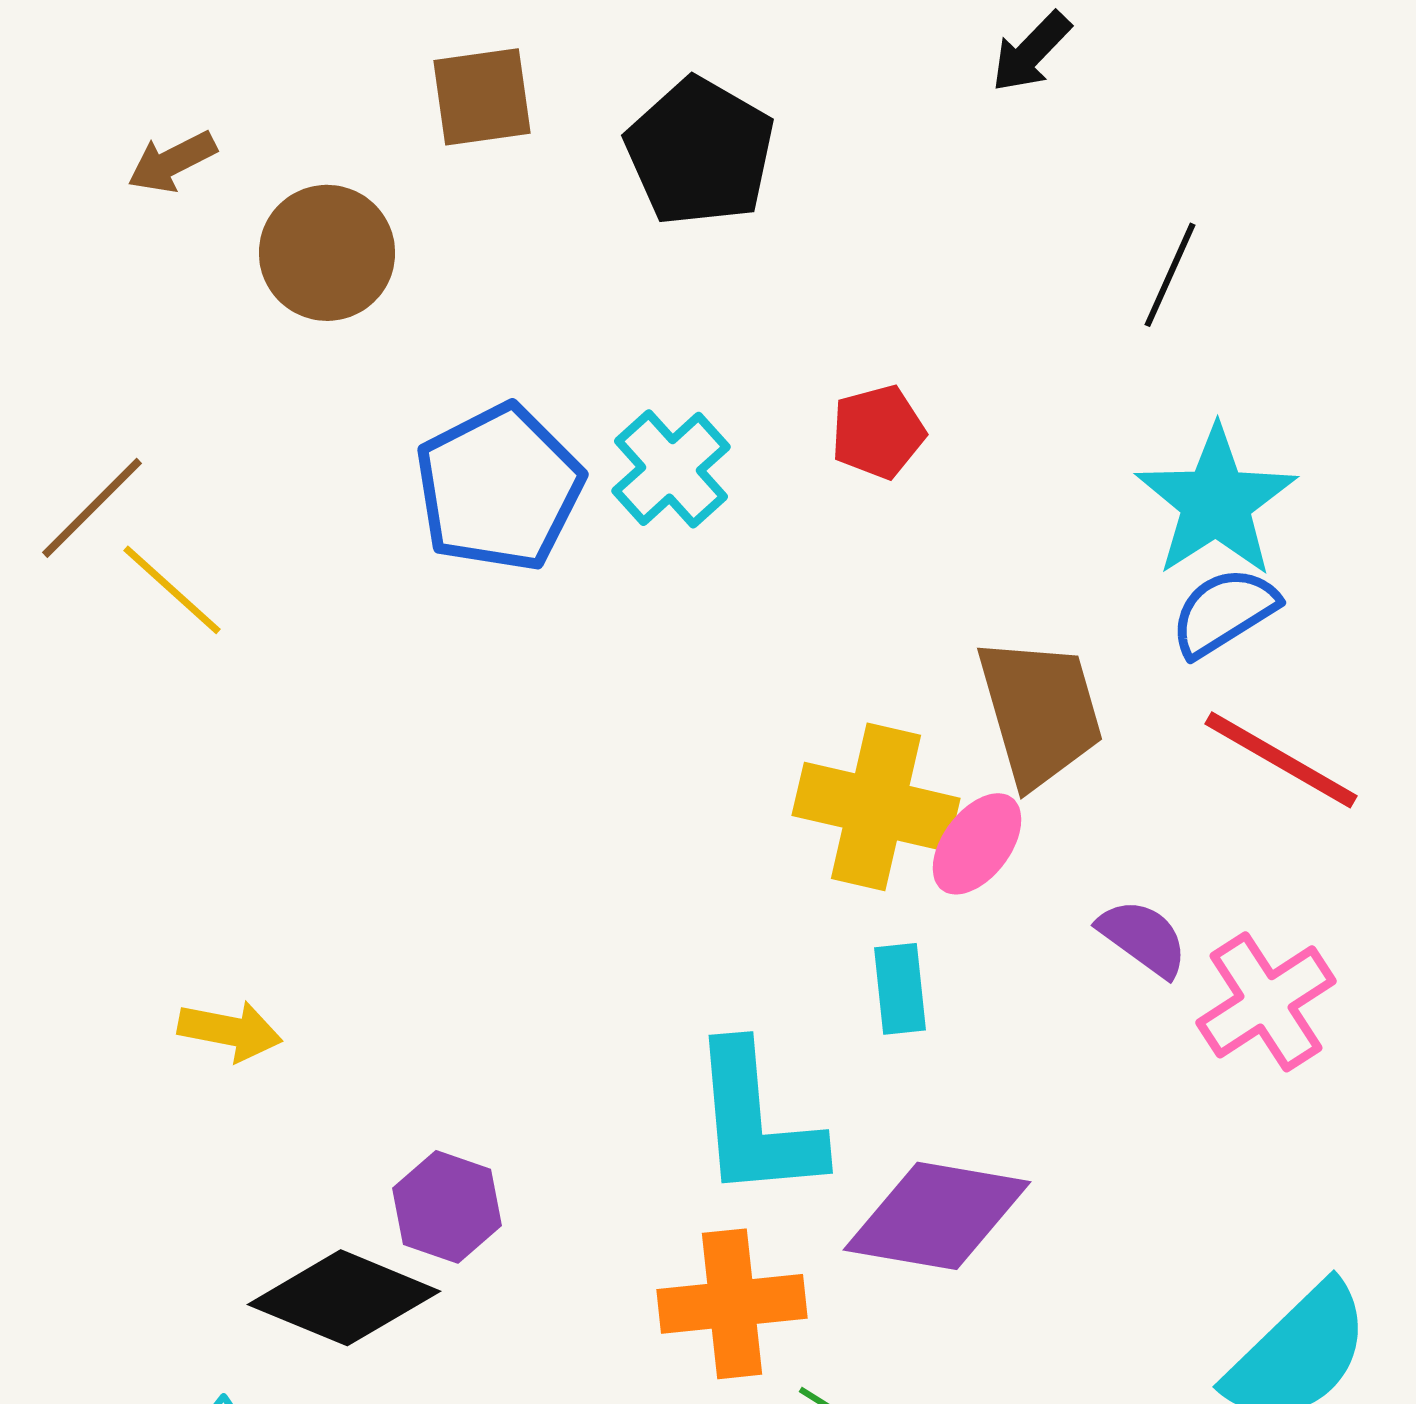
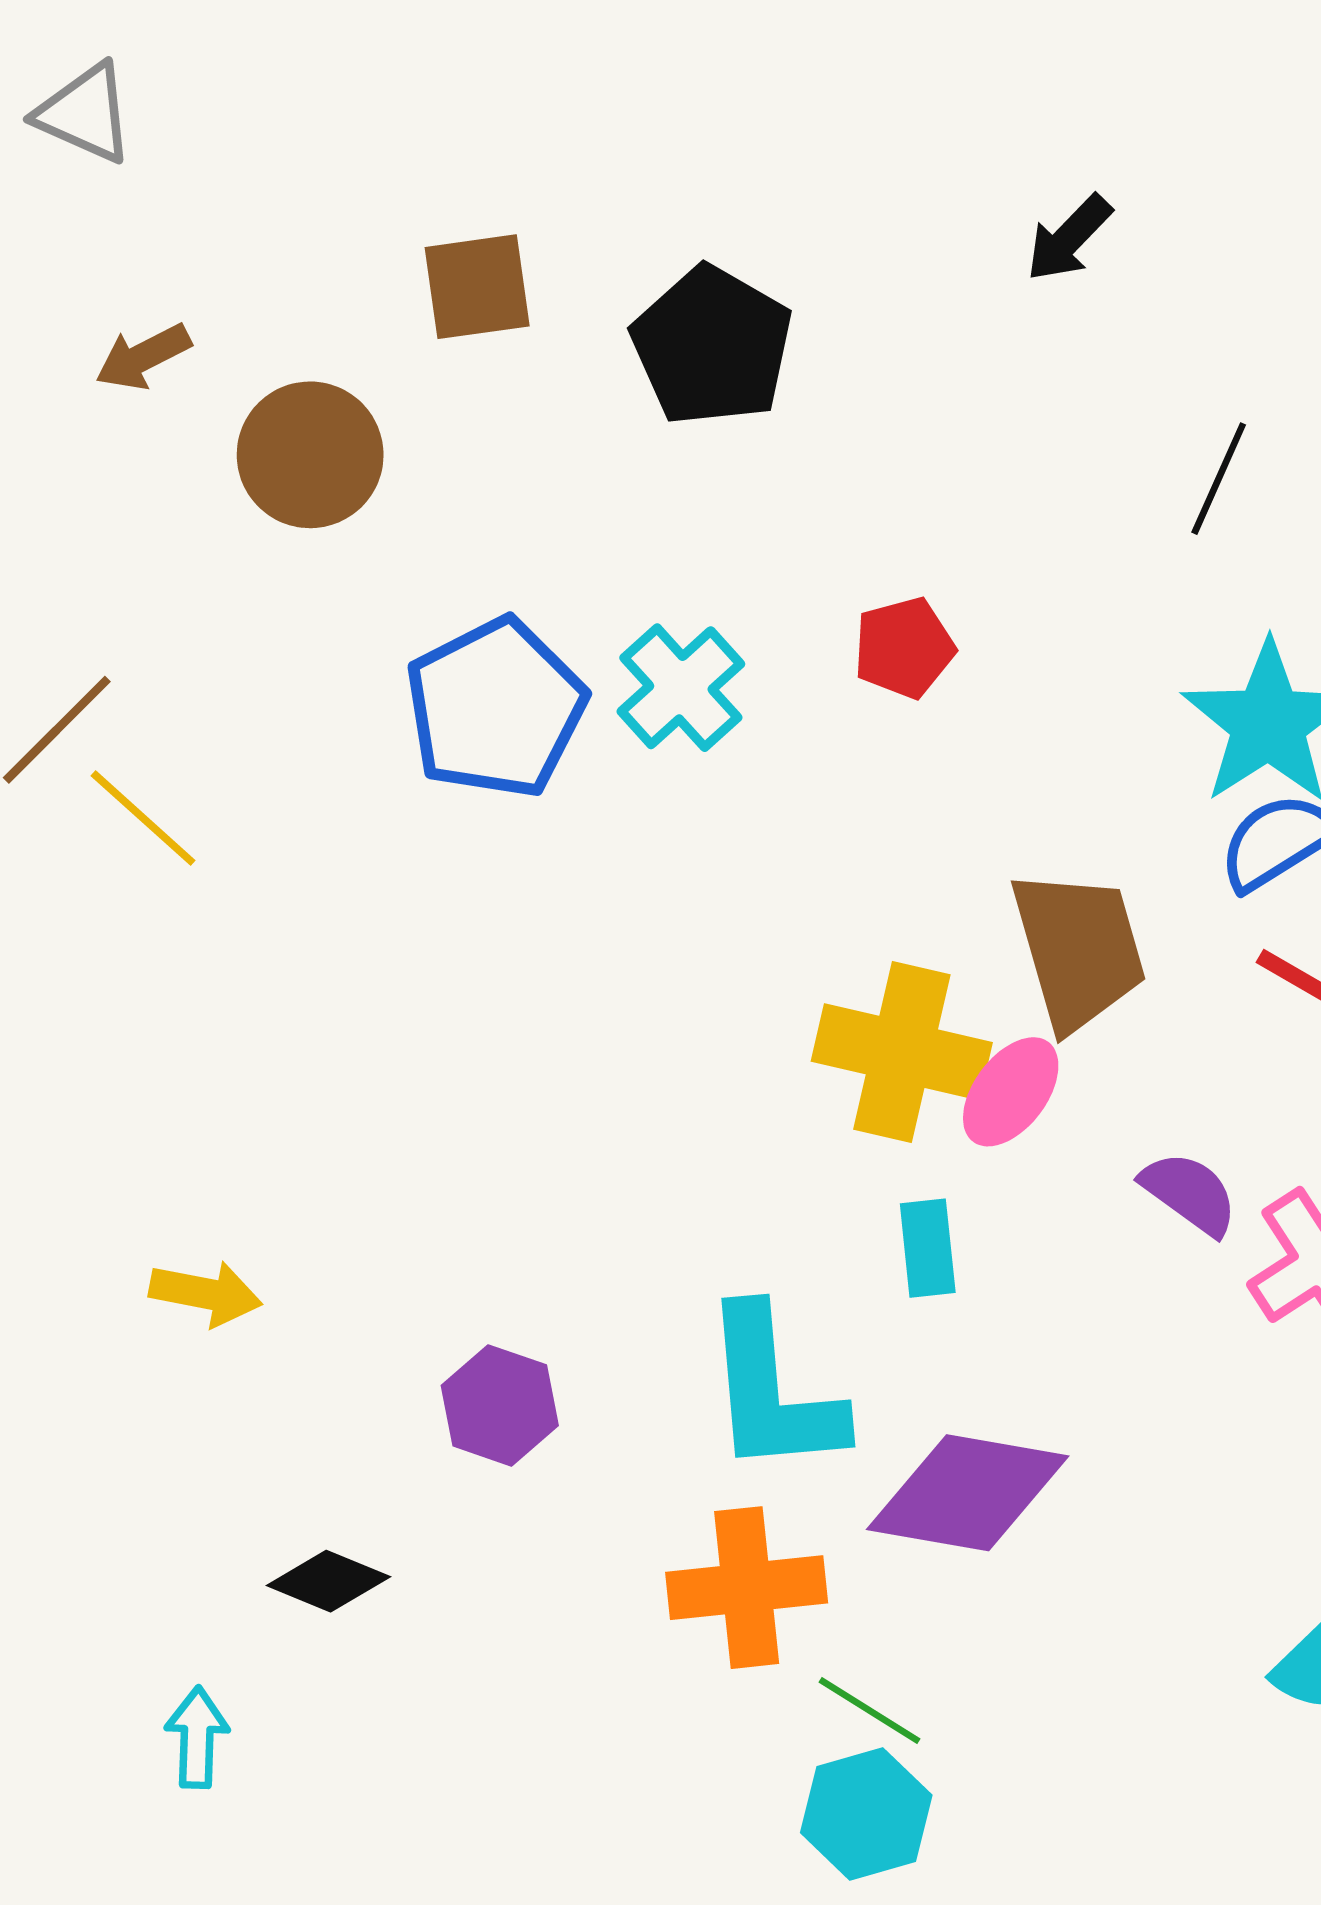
purple hexagon: (447, 1207) -> (500, 1405), moved
black diamond: (344, 1298) -> (328, 1581), size x0.6

